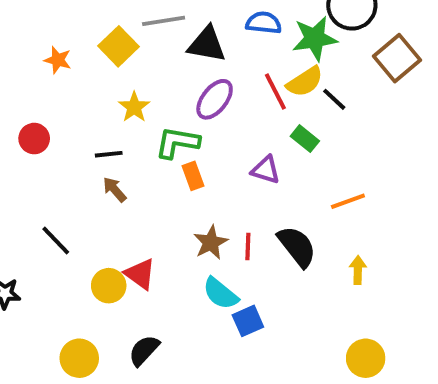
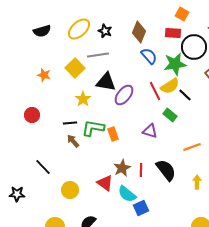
blue semicircle: (264, 23) -> (149, 56), turned 42
black triangle: (207, 44) -> (106, 82), moved
green L-shape: (177, 142) -> (93, 128), moved
red triangle: (140, 274) -> (105, 183), moved

